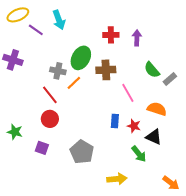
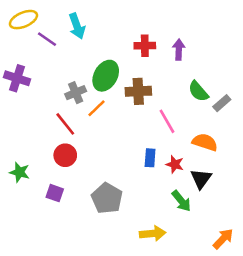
gray cross: (58, 71) -> (76, 93), turned -35
black triangle: (154, 137) -> (201, 179), turned 42
orange arrow: (171, 183) -> (223, 239), turned -84

